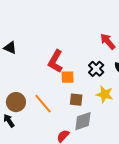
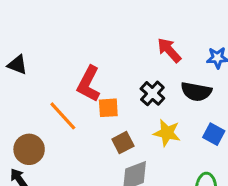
brown square: (76, 100) -> (123, 143), turned -32
orange line: (43, 104) -> (63, 116), moved

